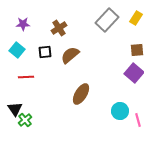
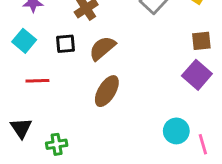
brown ellipse: (81, 94) -> (107, 91), moved
green cross: (25, 120) -> (57, 144), moved, turned 32

